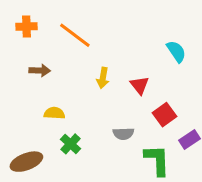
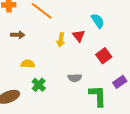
cyan semicircle: (176, 51) -> (98, 21), moved
red triangle: (140, 85) -> (79, 36), moved
red square: (165, 115) -> (104, 56), moved

